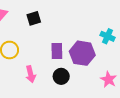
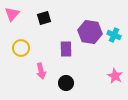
purple hexagon: (82, 53) -> (90, 32), moved
black circle: (61, 76) -> (66, 83), moved

